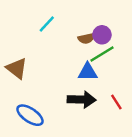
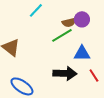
green line: (102, 54) -> (62, 35), moved
blue triangle: (88, 72) -> (82, 53), moved

